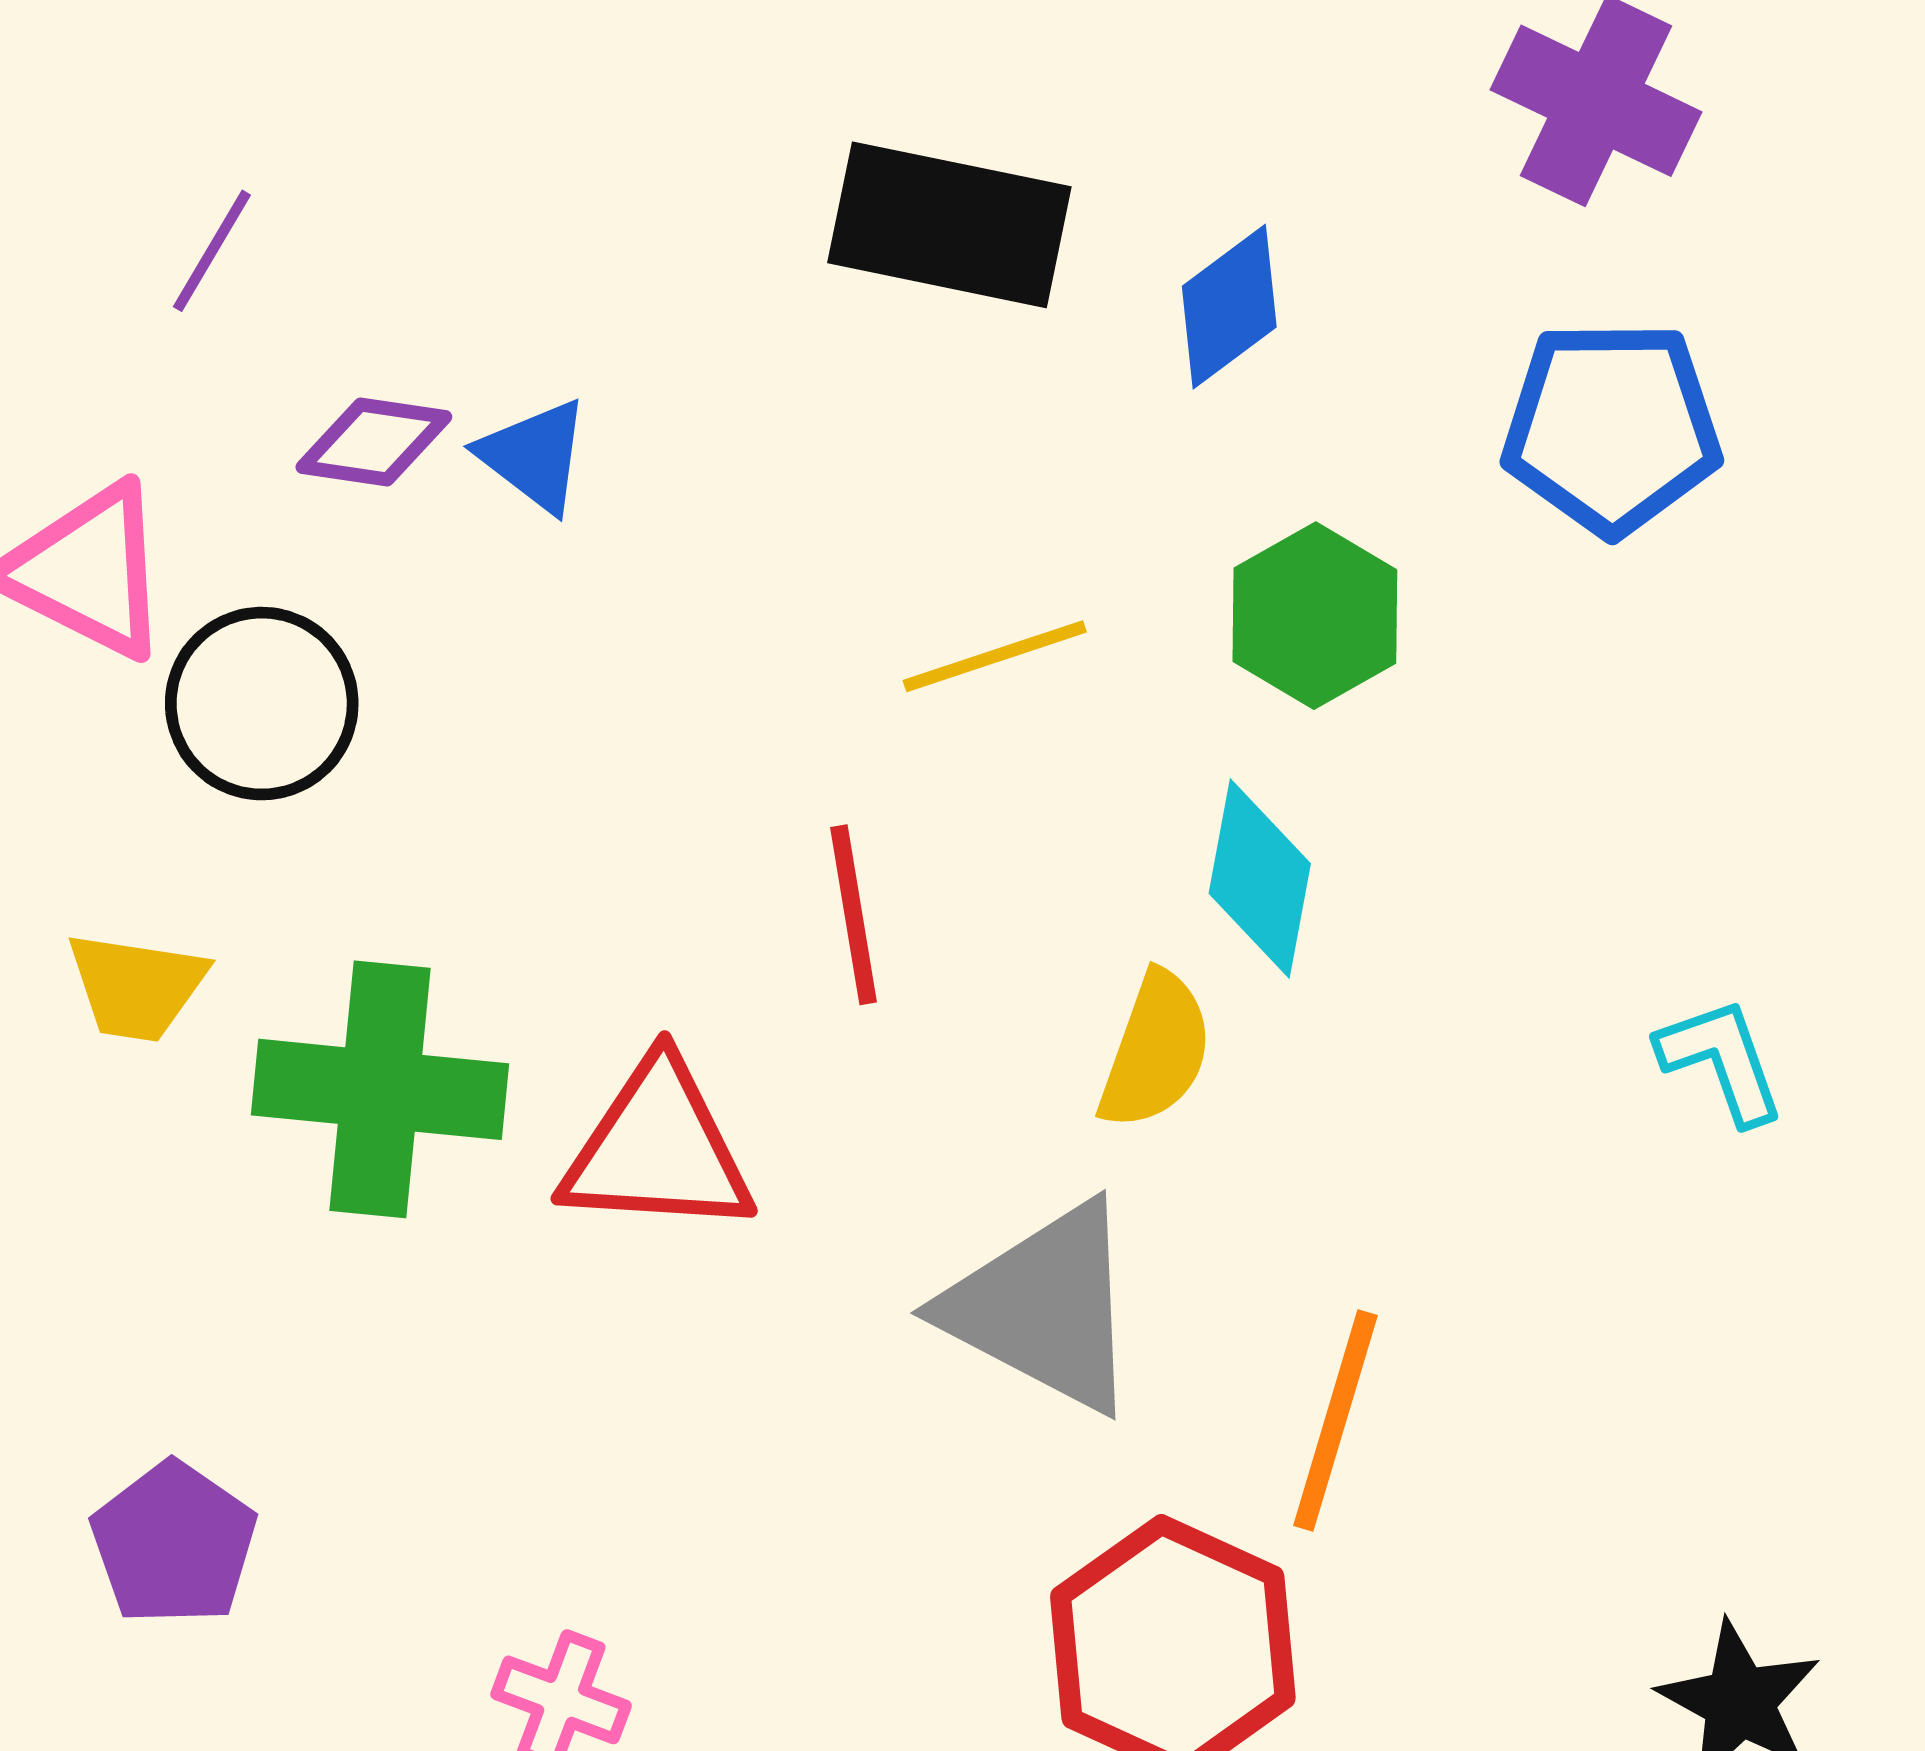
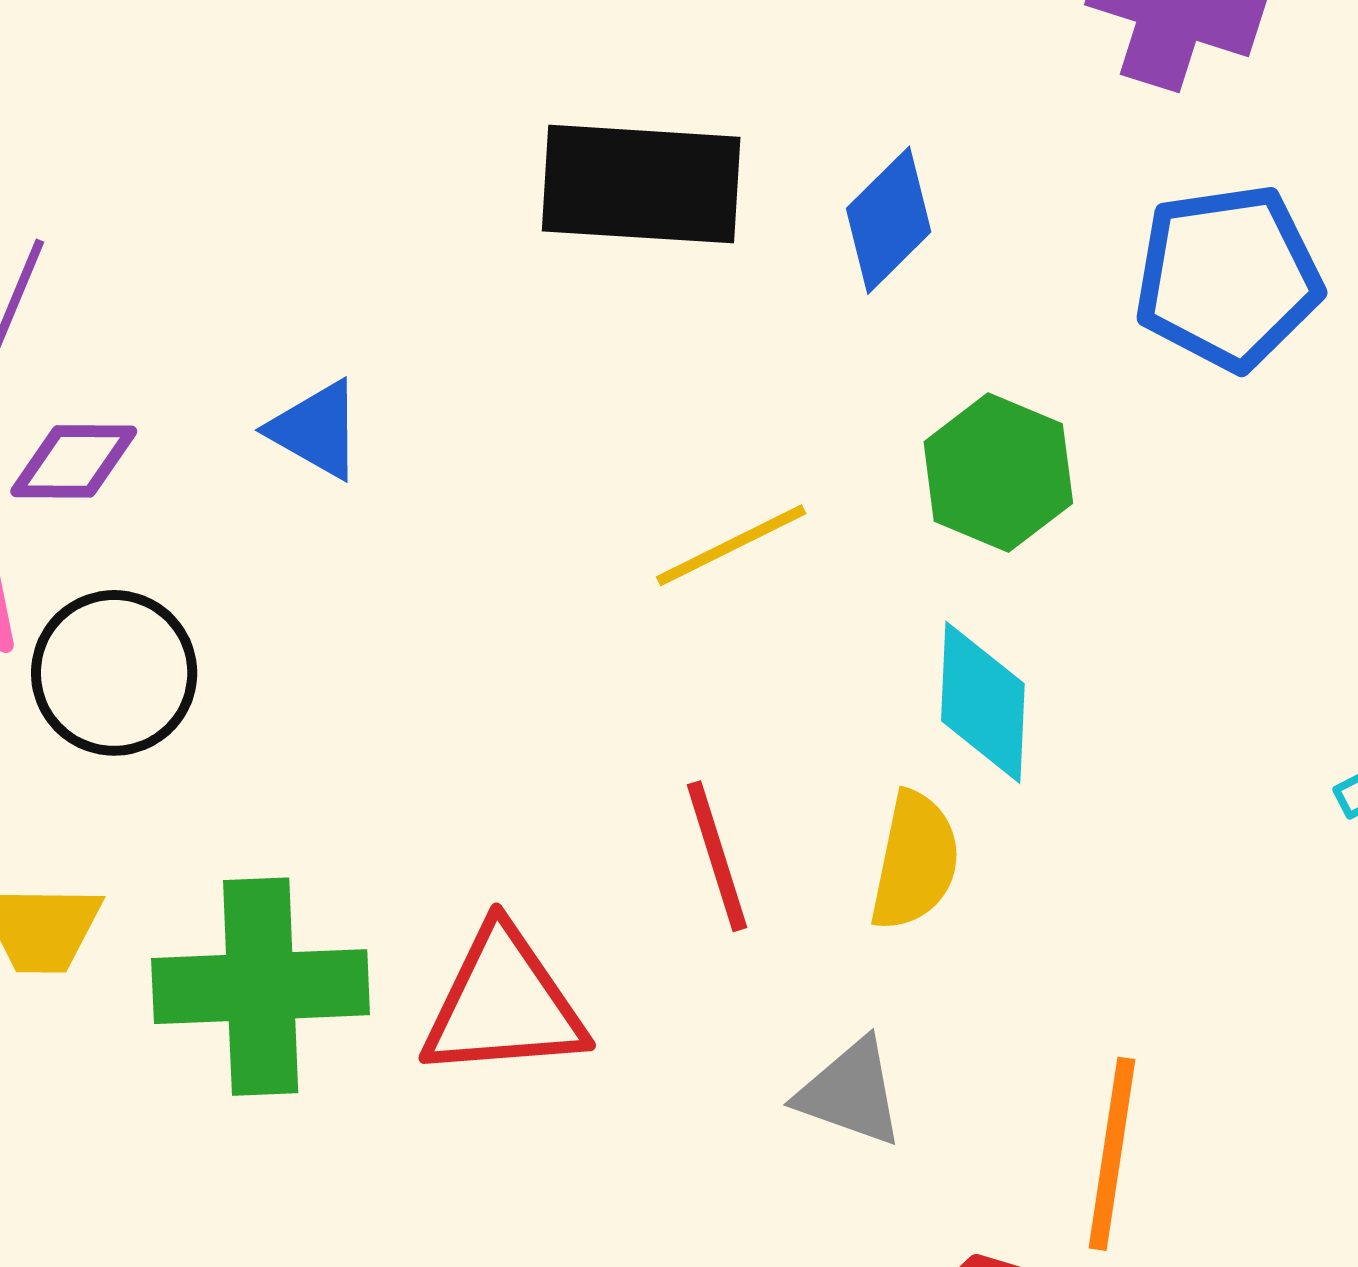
purple diamond: (374, 442) -> (74, 461), moved
red line: (853, 915) -> (717, 856), moved
gray triangle: (1044, 1307) -> (850, 1093), size x0.6

